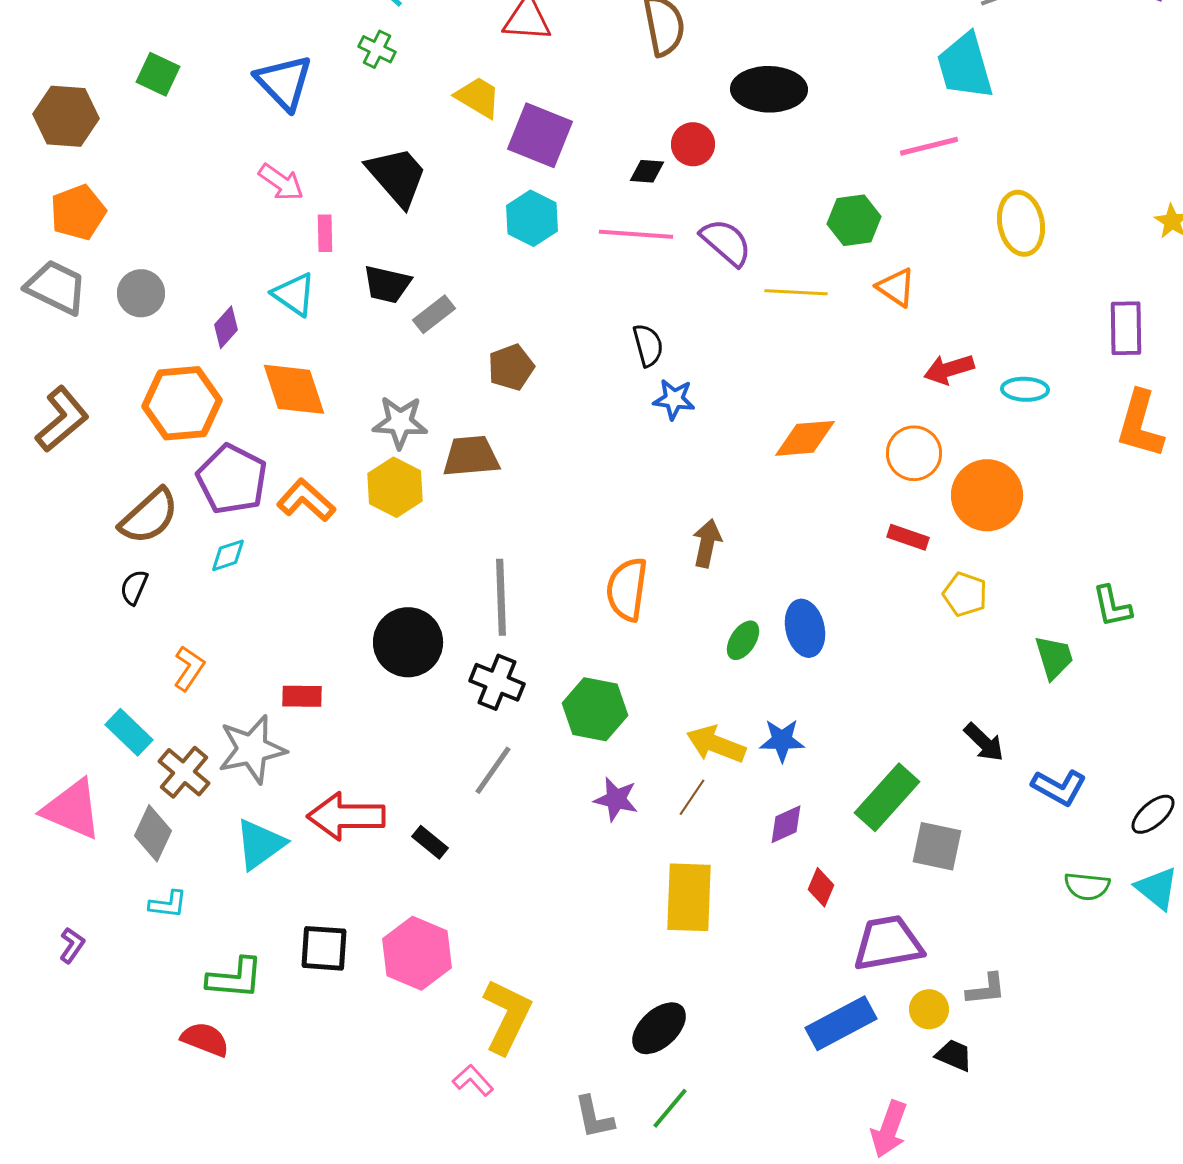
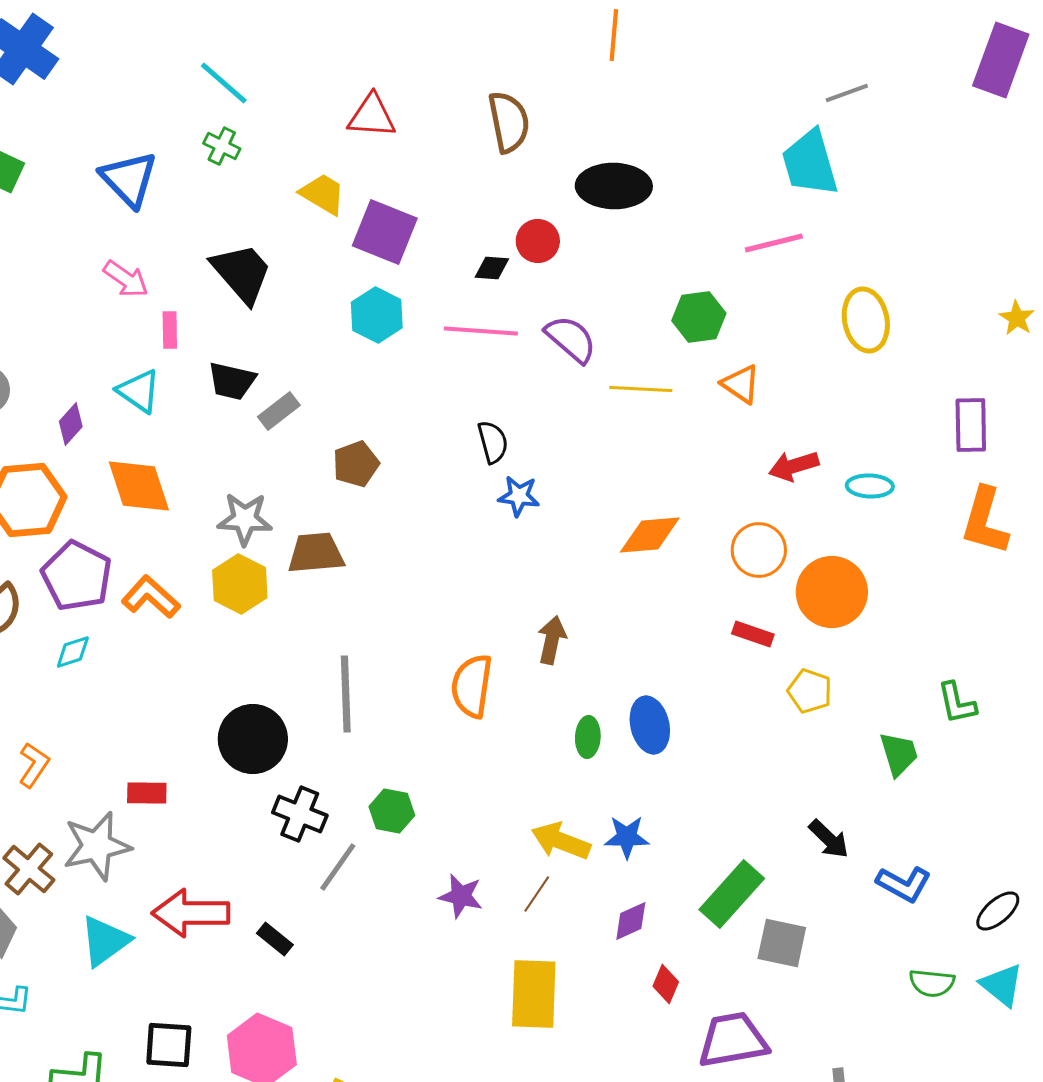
green ellipse: (743, 640) -> (588, 737), turned -30
black cross: (497, 682) -> (300, 814), moved
green hexagon: (595, 709) -> (392, 811), moved, size x0.7

